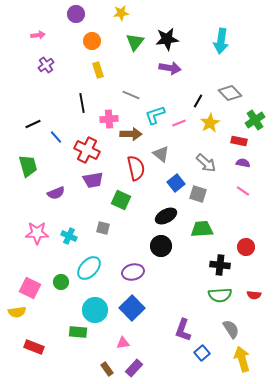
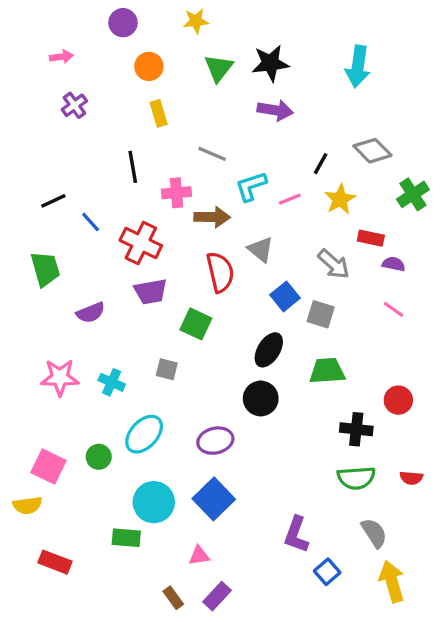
red rectangle: (239, 141) -> (371, 238), moved
black ellipse: (166, 216) -> (269, 350), turned -30

